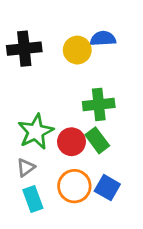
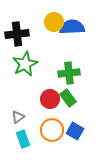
blue semicircle: (103, 39) -> (72, 27), size x1.4
yellow circle: (77, 50) -> (54, 22), moved
green star: (36, 132) -> (25, 64), moved

